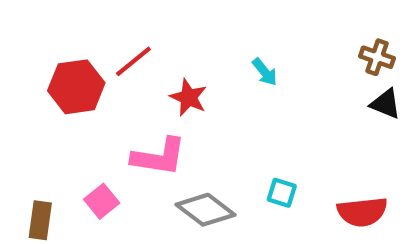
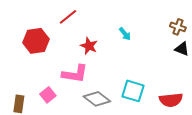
red line: (133, 61) -> (68, 17), moved
cyan square: (282, 193) -> (133, 91), size x1.6

